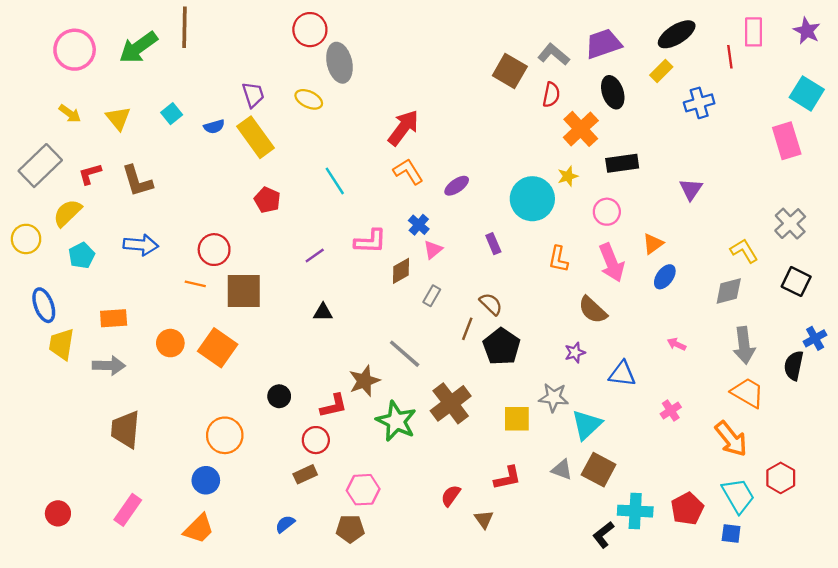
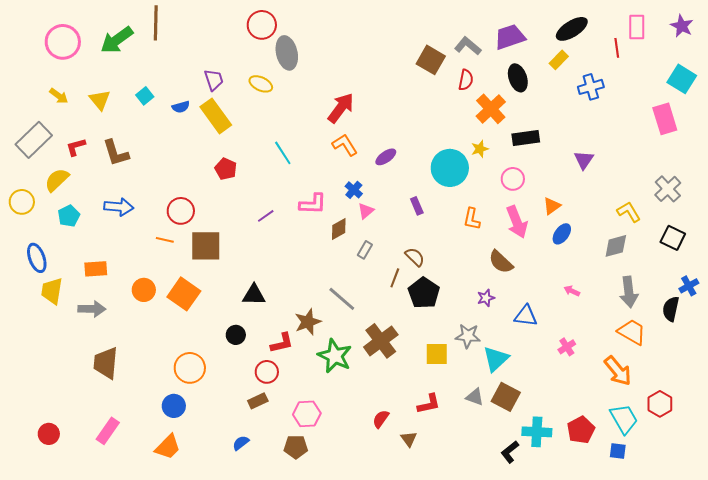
black triangle: (323, 312) -> (254, 295), moved, size x1.4

